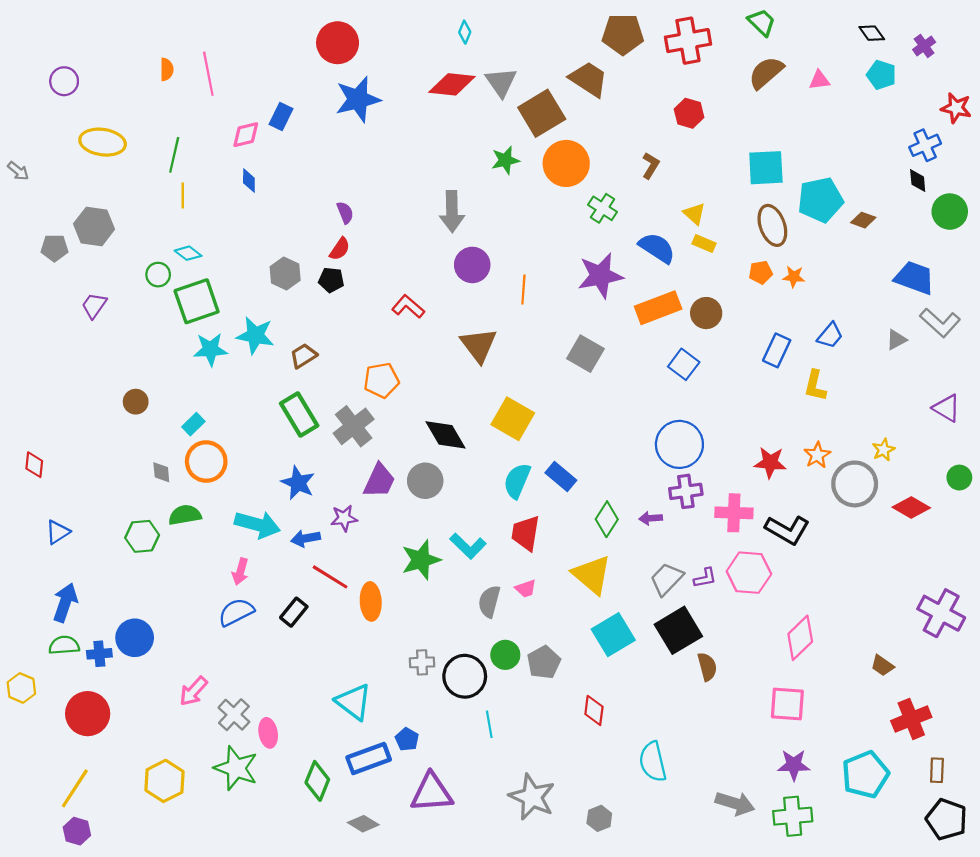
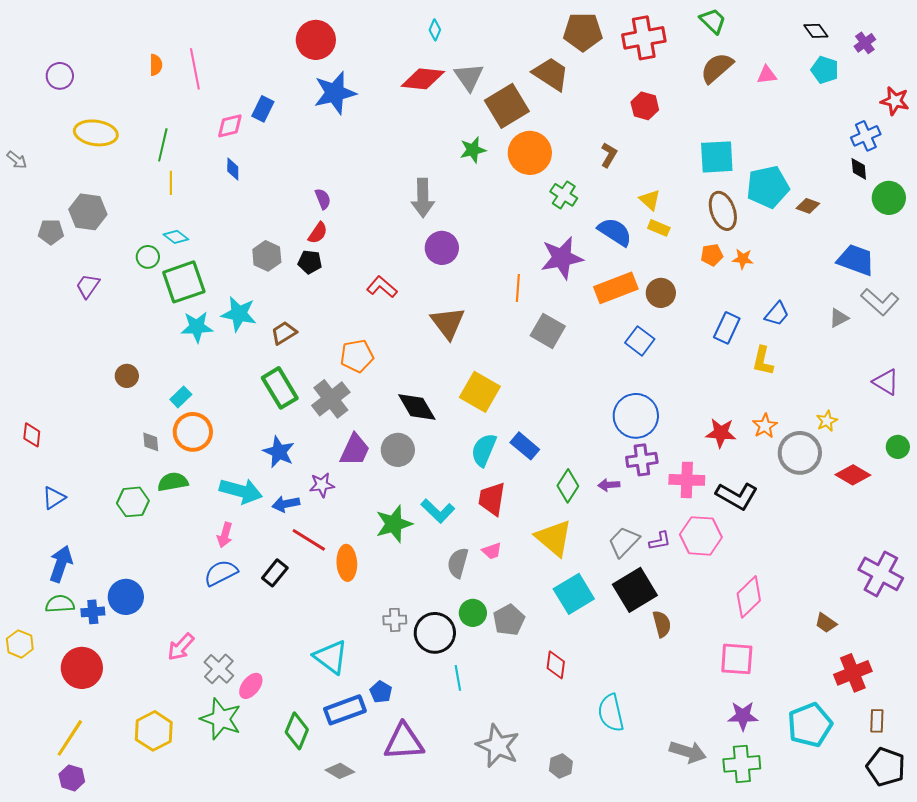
orange line: (523, 290) -> (518, 288), moved
pink ellipse: (268, 733) -> (251, 686), turned 48

